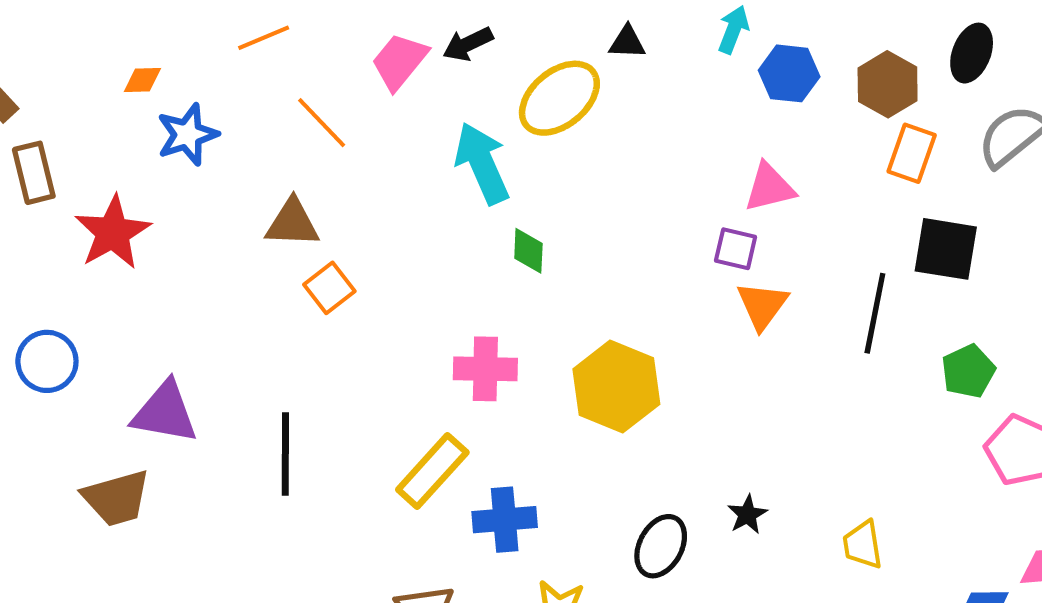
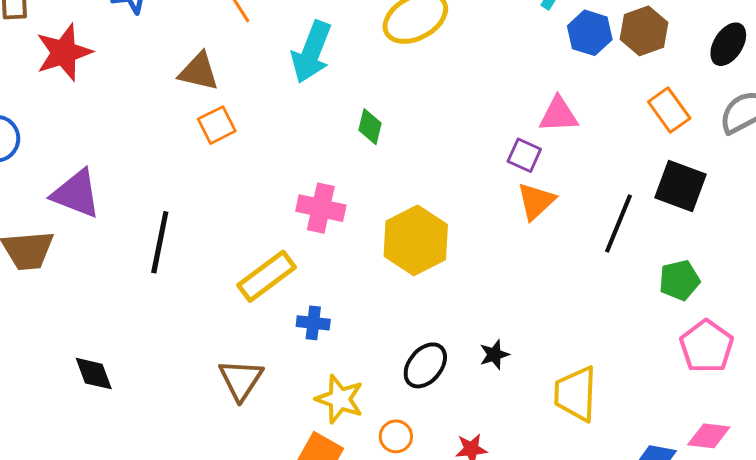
brown hexagon: (888, 84) -> (644, 31), moved
orange rectangle: (912, 153) -> (669, 110), turned -66
cyan arrow: (482, 163) -> (311, 52), moved, turned -146
blue cross: (505, 520) -> (313, 323), size x0.7
yellow trapezoid: (863, 545) -> (576, 394), size x1.5

